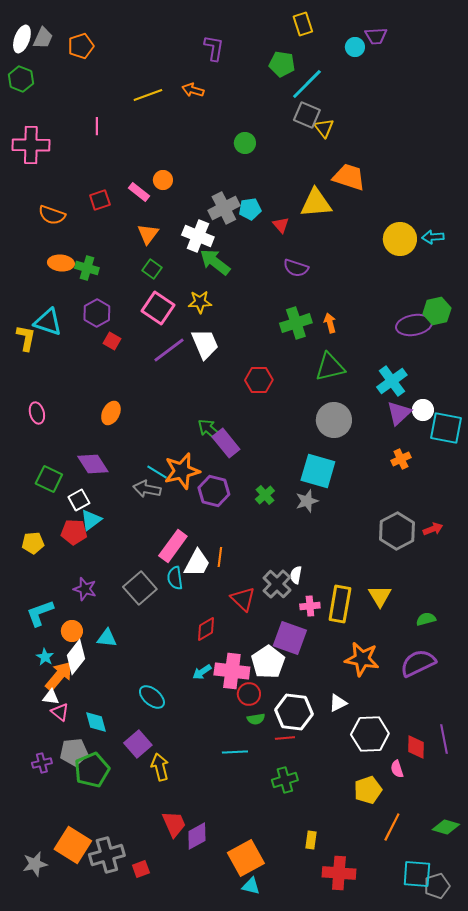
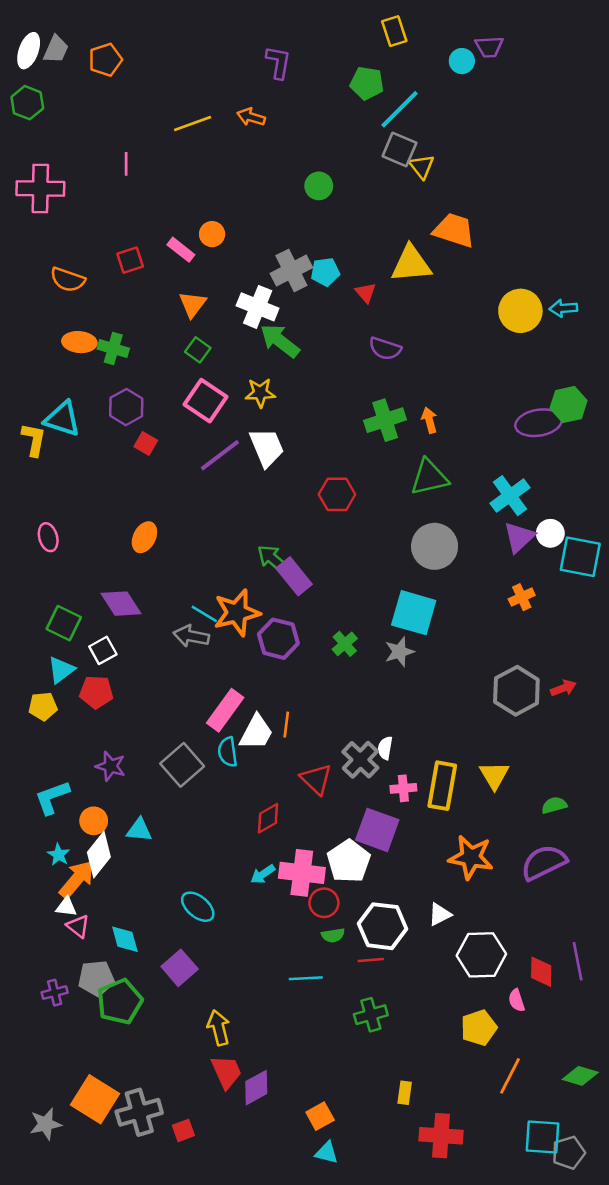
cyan triangle: (91, 520) -> (61, 670), moved
yellow arrow: (160, 767) -> (219, 1028), moved
orange square: (246, 858) -> (320, 1116), size x0.6

